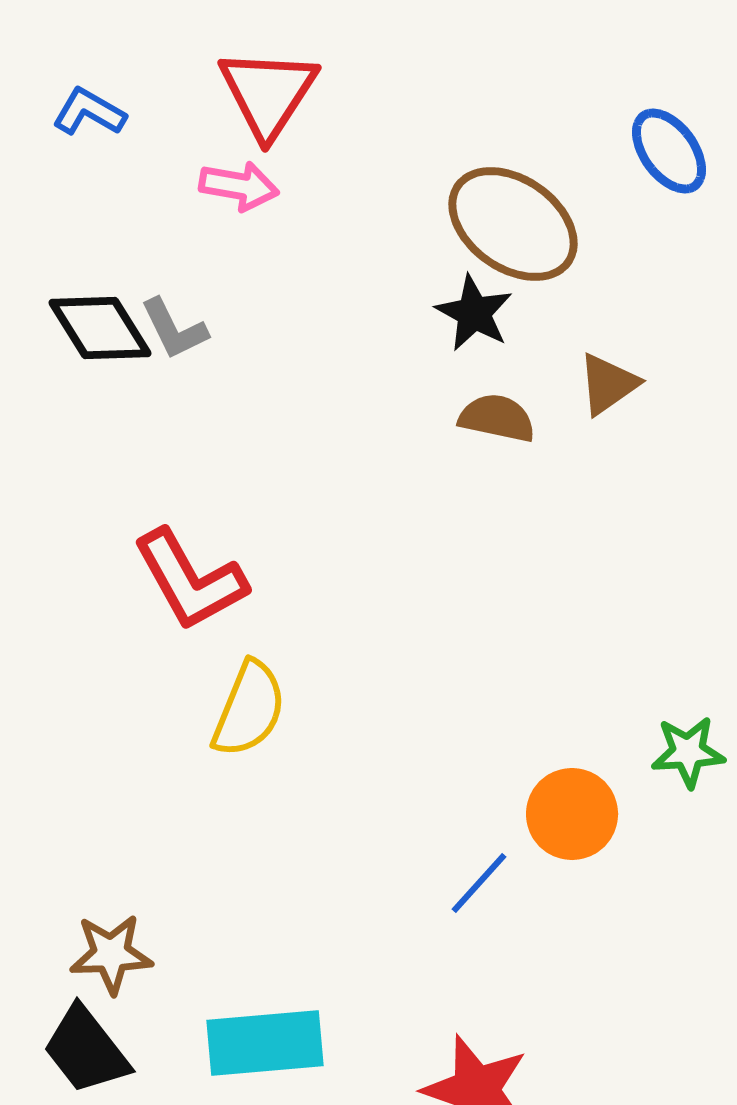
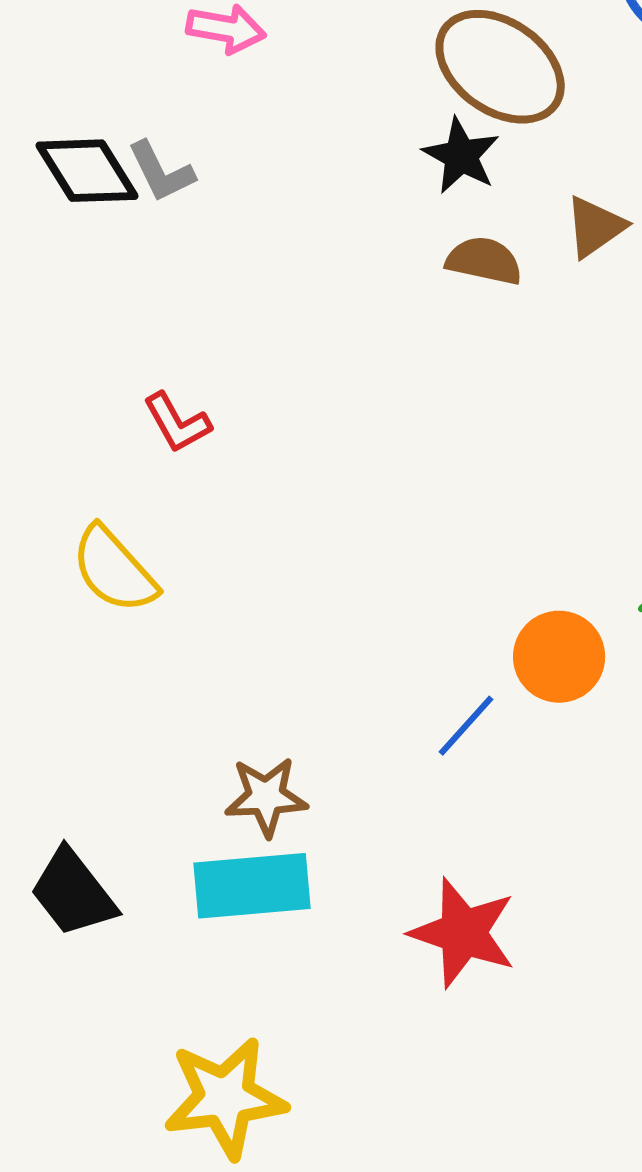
red L-shape: (190, 580) -> (177, 423), size x0.6
yellow semicircle: (249, 709) -> (114, 570), moved, turned 116
brown star: (111, 954) -> (266, 797), moved

